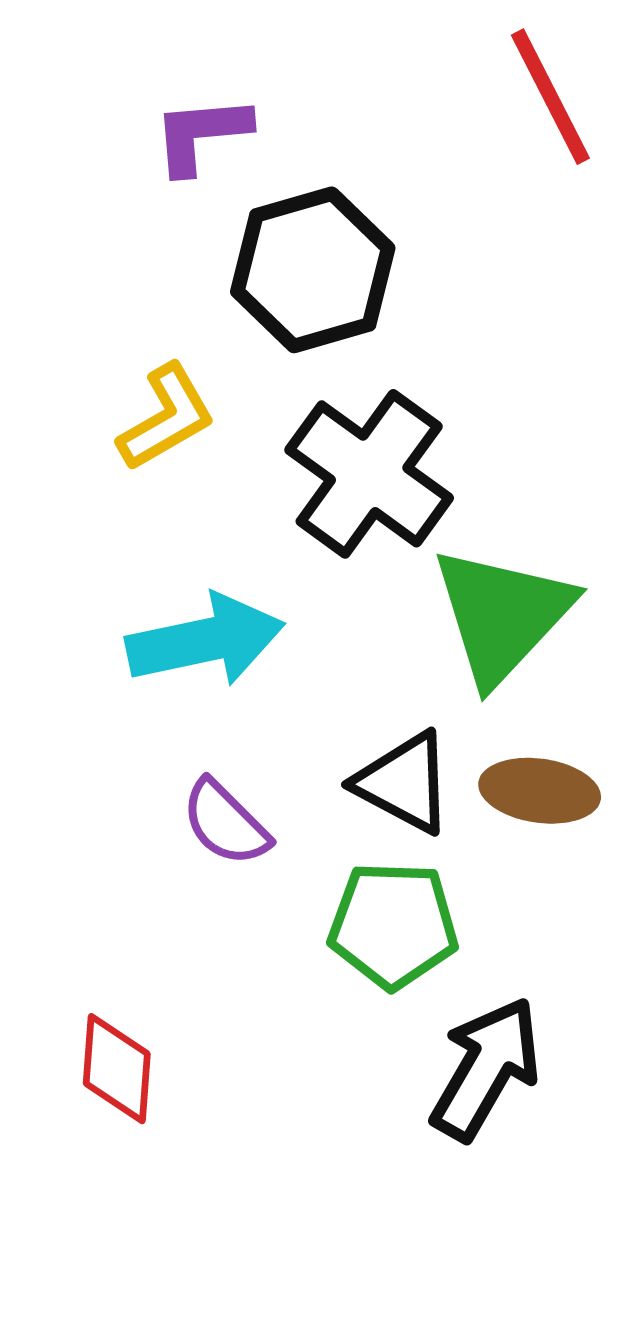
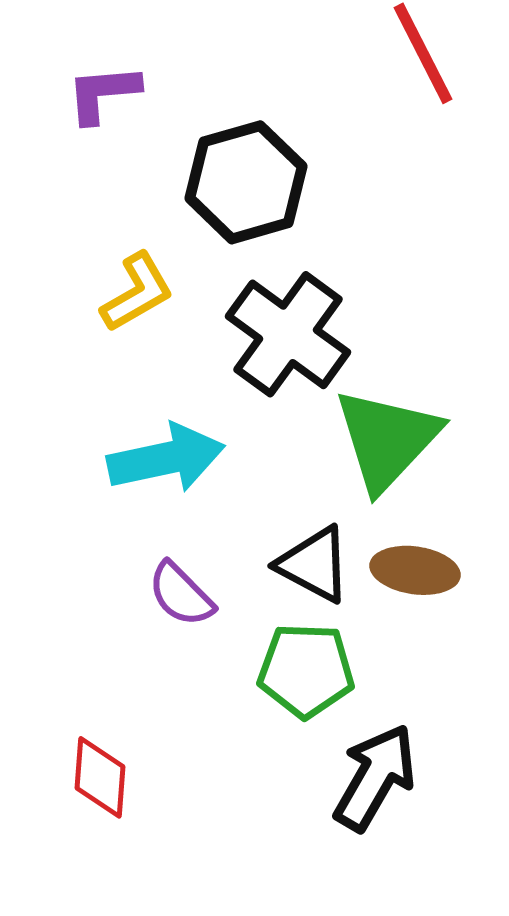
purple L-shape: (201, 134) -> (103, 93), moved

